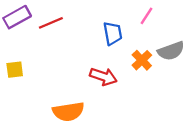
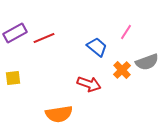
blue trapezoid: (113, 33) -> (97, 47), turned -40

